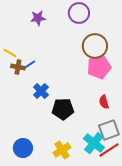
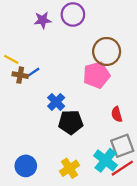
purple circle: (79, 13) -> (73, 14), moved
pink pentagon: (99, 67) -> (96, 75), moved
blue cross: (41, 91) -> (56, 102), moved

